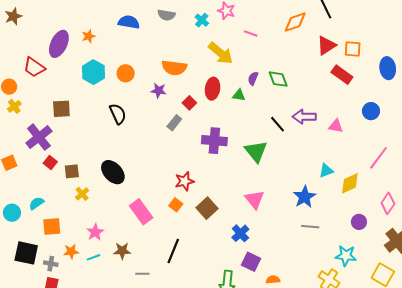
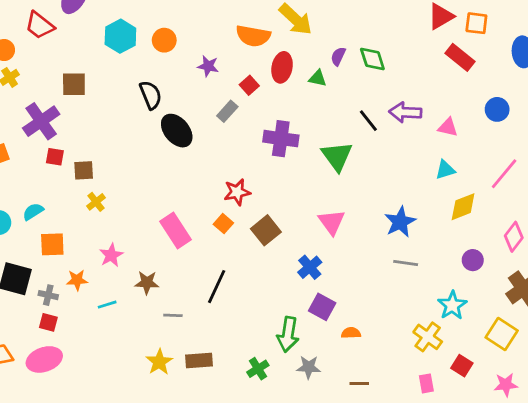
orange semicircle: (174, 68) -> (253, 36), moved
red square: (50, 163) -> (55, 157), turned -32
cyan triangle: (326, 171) -> (445, 170), moved
black ellipse: (113, 172) -> (177, 131), moved
cyan star: (346, 256) -> (452, 305), turned 30
cyan line: (93, 257) -> (107, 305), moved

